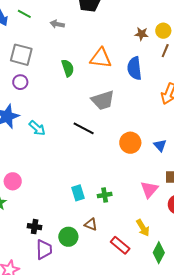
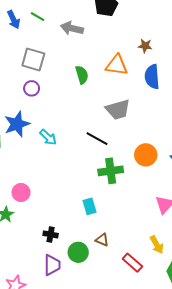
gray arrow: (57, 24) -> (72, 28), size x1.5
brown star: (142, 34) -> (145, 46), moved
green cross: (105, 195) -> (111, 171), moved, size x1.6
black cross: (35, 227) -> (51, 234), moved

